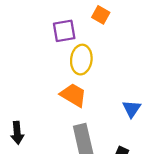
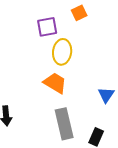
orange square: (101, 15) -> (79, 13), turned 35

